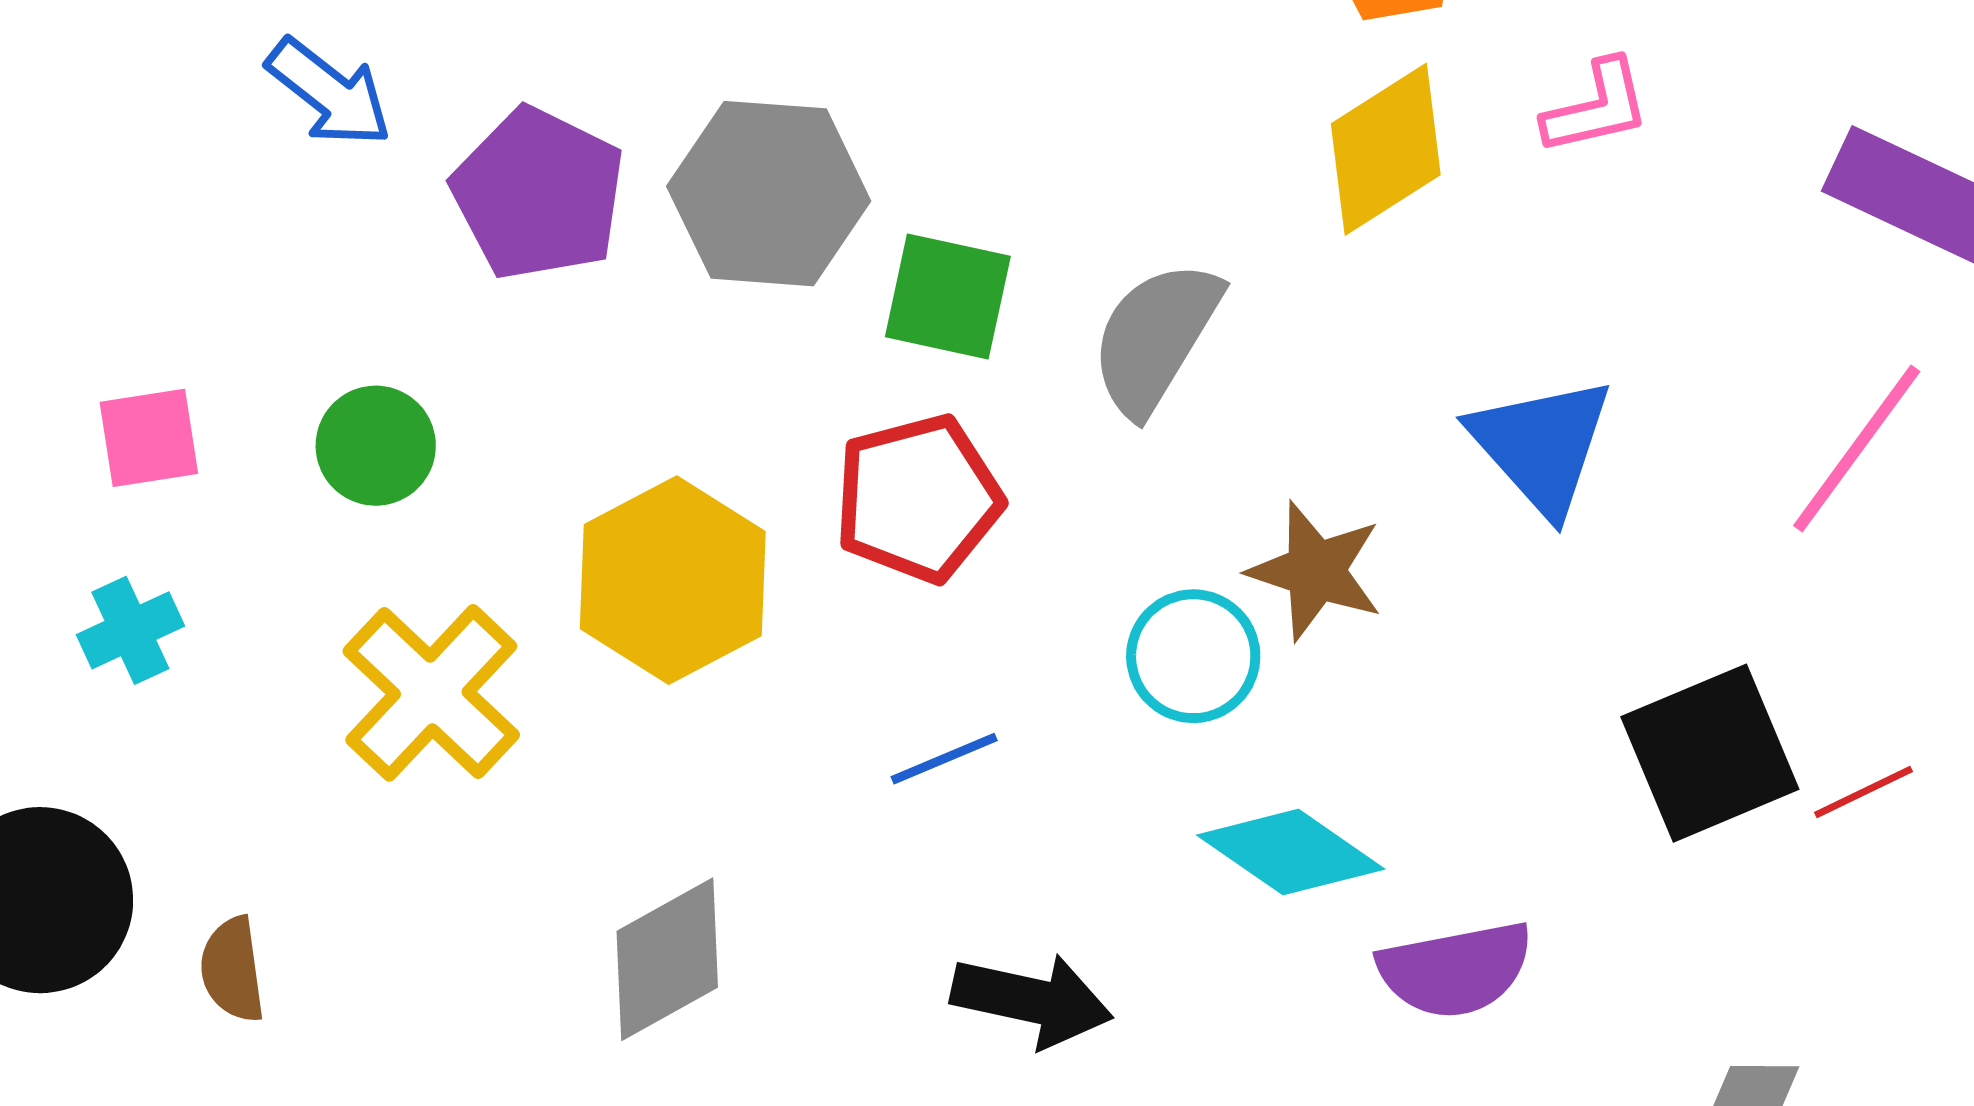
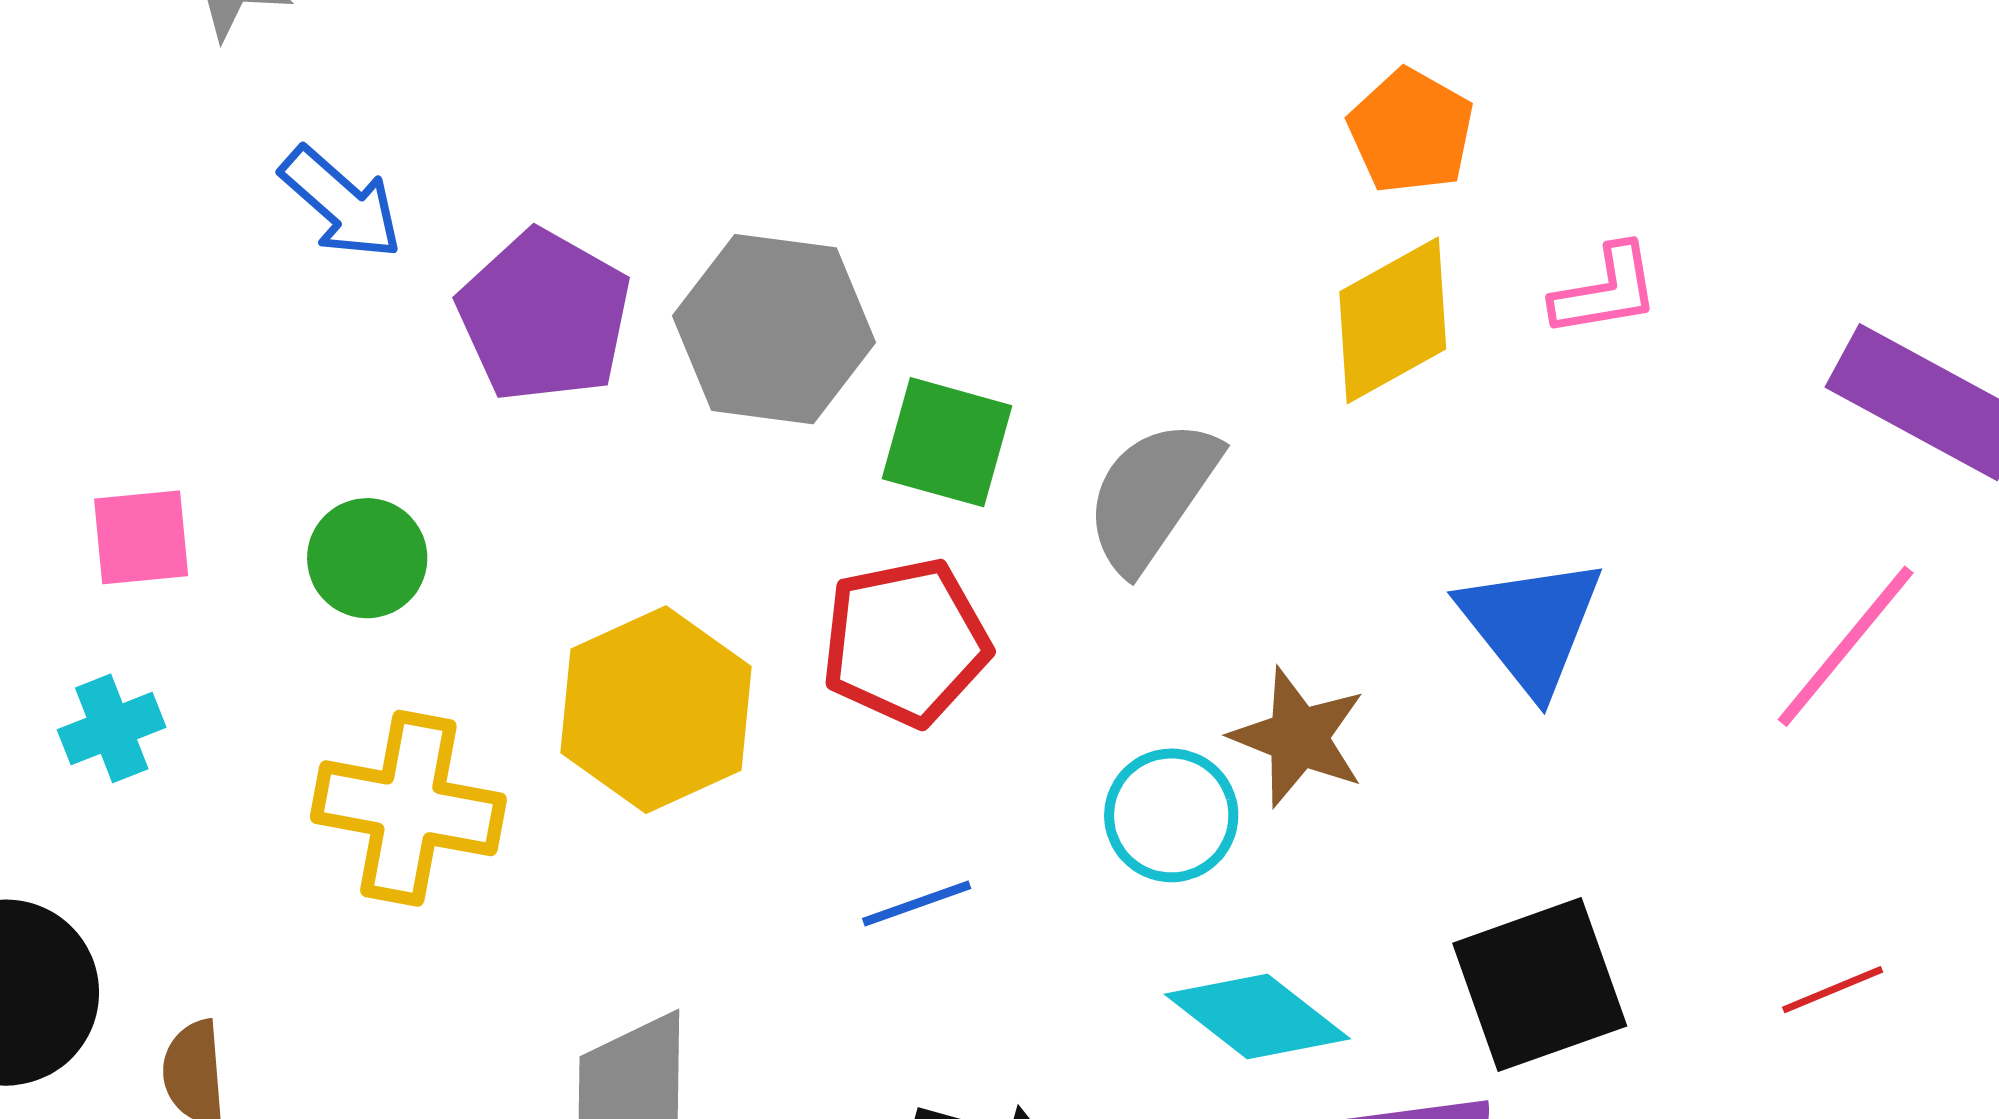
yellow cross: (431, 693) -> (408, 808), turned -36
black square: (1710, 753) -> (1540, 985), moved

